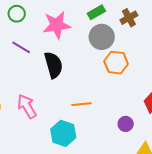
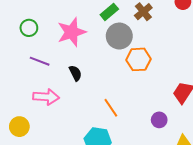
black semicircle: (53, 65) -> (75, 73), size x0.6
orange line: (81, 104) -> (111, 108), turned 72
pink arrow: (27, 106) -> (46, 97), moved, turned 135

